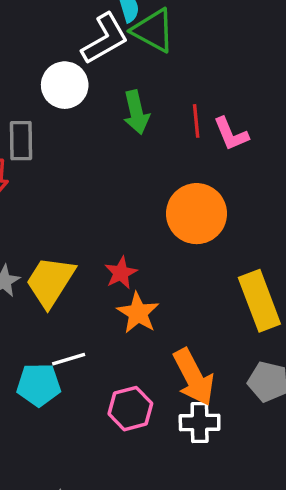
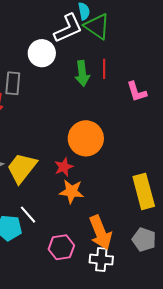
red line: (196, 121) -> (104, 69), moved
orange circle: (197, 214) -> (86, 138), moved
orange star: (138, 313) -> (71, 191), turned -30
white line: (69, 359) -> (28, 215), turned 60

